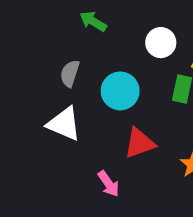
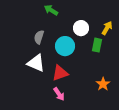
white circle: (161, 43) -> (81, 28), moved
red triangle: (139, 143) -> (60, 73), moved

